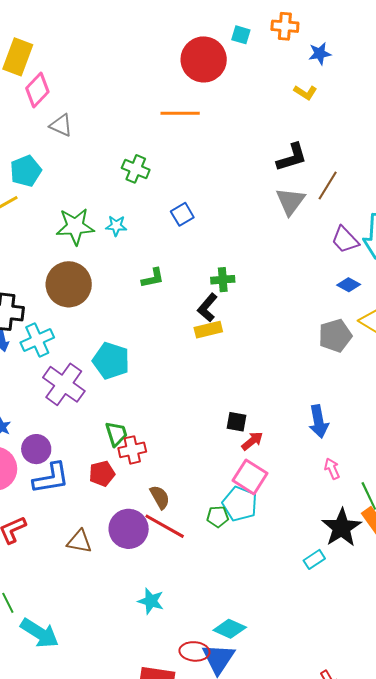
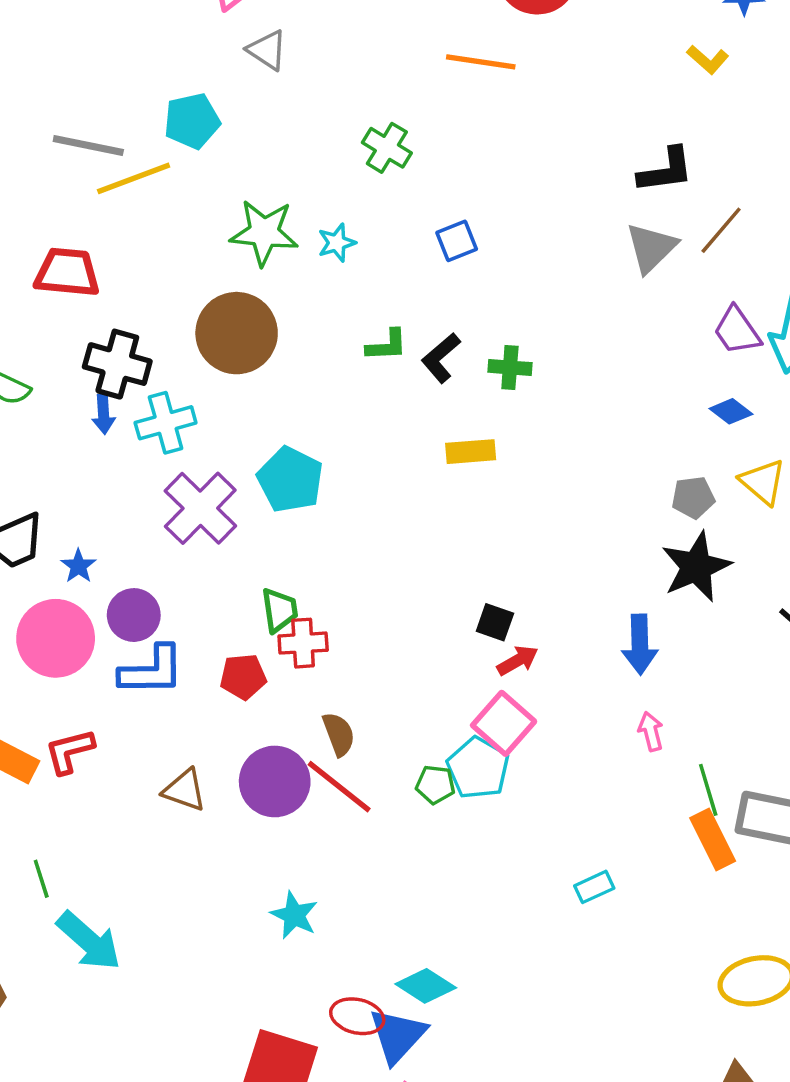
cyan star: (116, 226) -> (337, 243), turned -30
black L-shape: (207, 308) -> (441, 358), moved
gray pentagon: (335, 336) -> (693, 497), size x0.7
black star: (342, 528) -> (696, 567), moved

